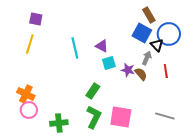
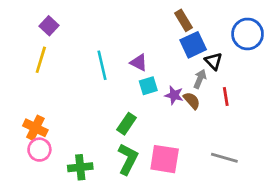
brown rectangle: (149, 15) -> (184, 20), moved
purple square: (36, 19) -> (49, 26), turned 32
blue square: (142, 33) -> (193, 45), turned 36
blue circle: (169, 34) -> (248, 34), moved

